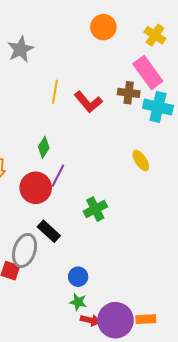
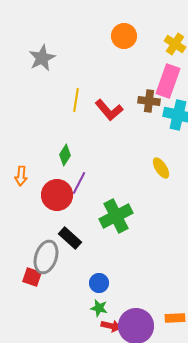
pink rectangle: (148, 73) -> (168, 81), turned 56
green cross: (95, 209) -> (116, 216), size x1.4
orange rectangle: (146, 319) -> (175, 318), moved

